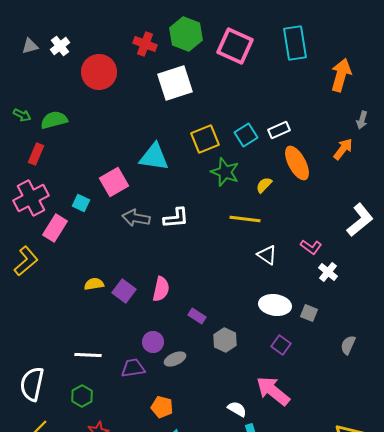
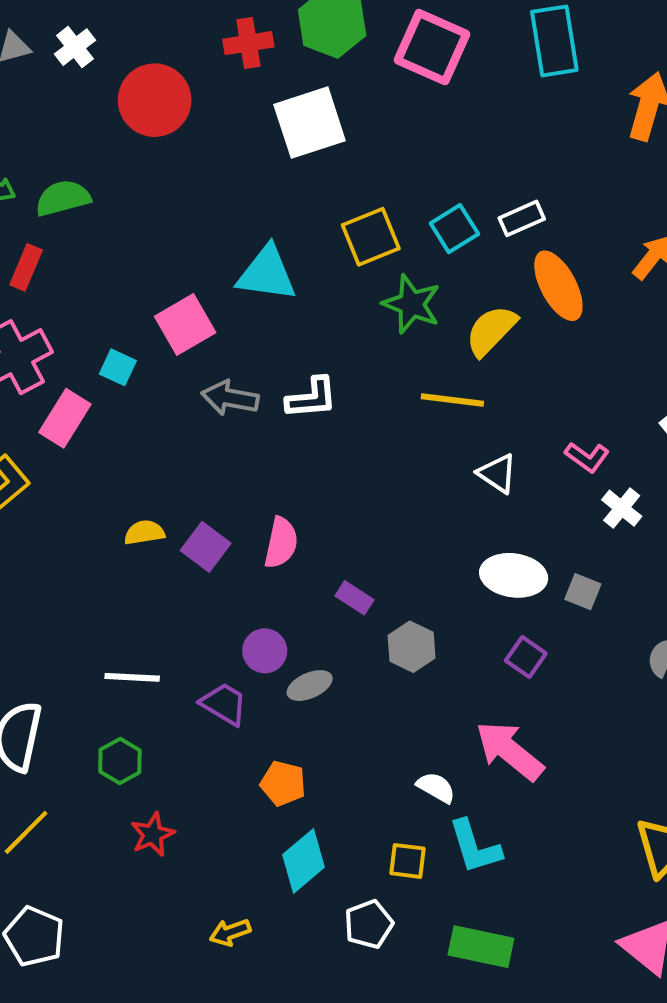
red cross: (145, 44) -> (248, 43), turned -30
yellow semicircle: (264, 185) -> (491, 331), size x1.6
purple trapezoid: (133, 368) -> (224, 704), turned 40

